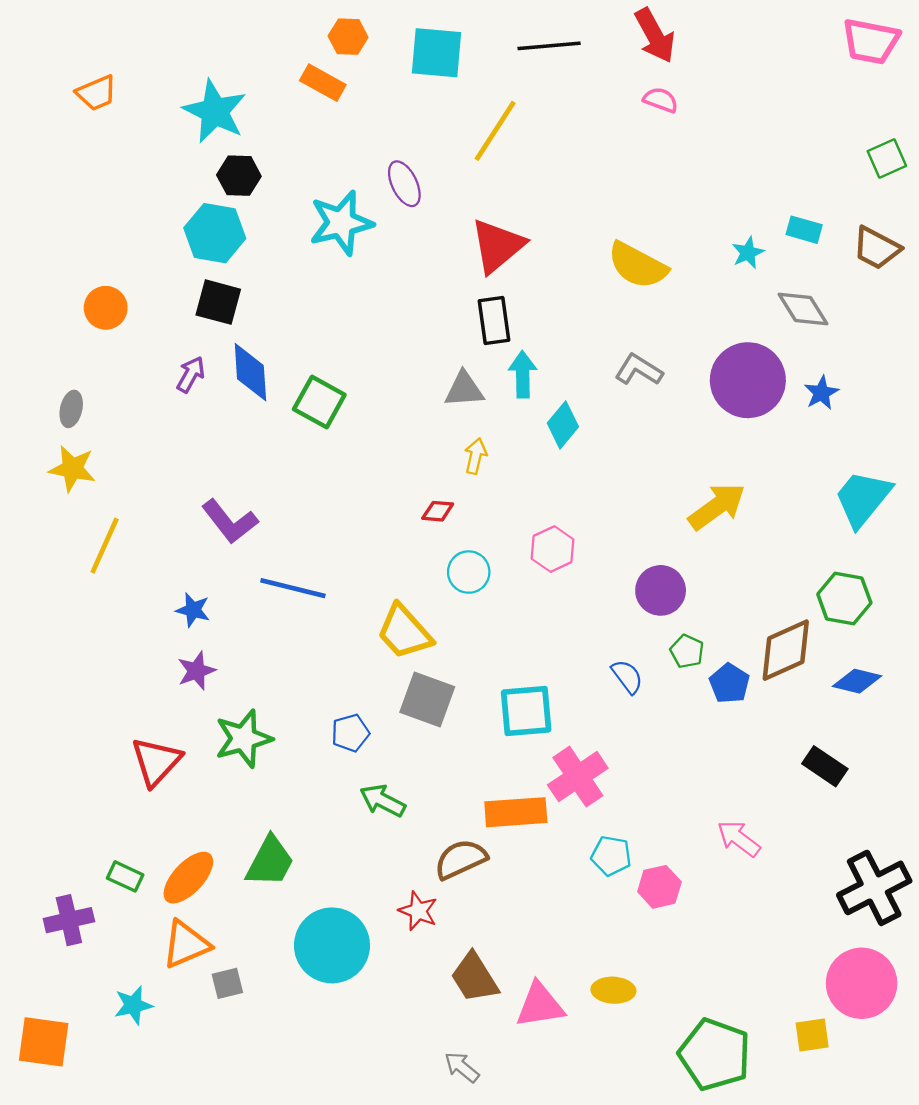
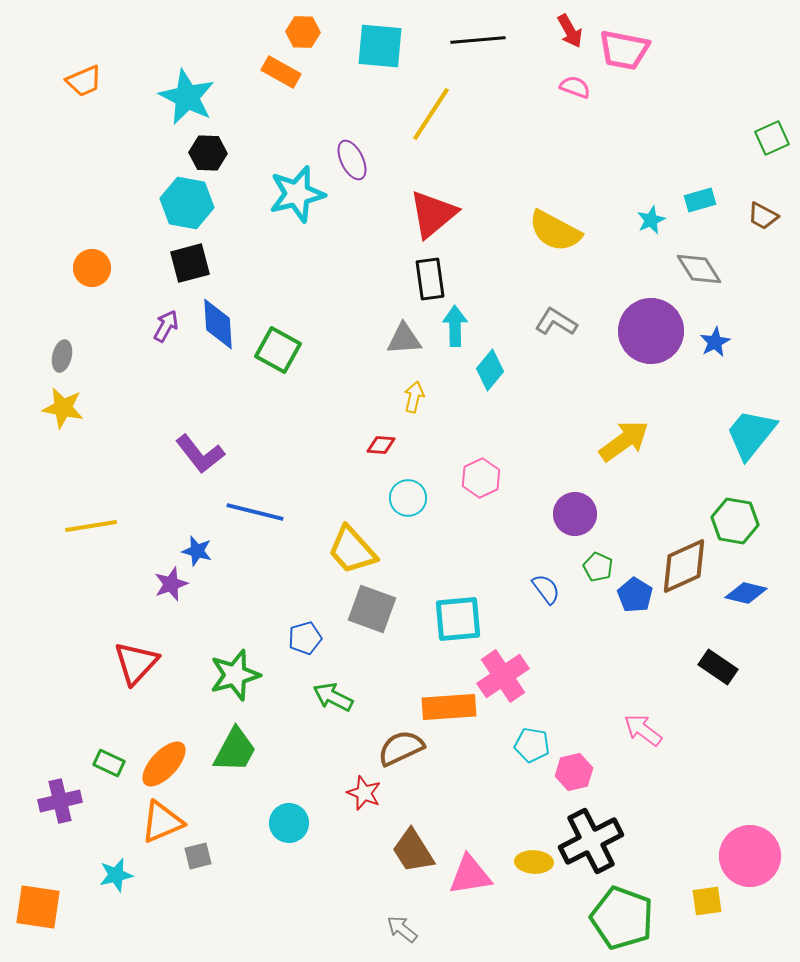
red arrow: (655, 36) -> (570, 31), size x0.7
pink trapezoid: (871, 41) -> (624, 50), moved
cyan rectangle: (804, 230) -> (700, 200), turned -32
brown trapezoid: (877, 248) -> (763, 216), size x0.7
black square: (218, 302) -> (190, 263), turned -30
yellow line: (105, 546) -> (91, 526), moved, turned 57
blue star: (193, 610) -> (197, 551), moved
green star: (244, 739) -> (235, 675), moved
black cross: (874, 888) -> (591, 841), moved
cyan circle: (332, 945) -> (289, 823), size x0.6

